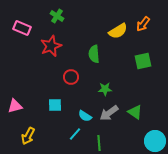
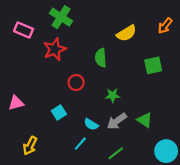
green cross: (57, 16) -> (61, 17), size x1.5
orange arrow: (143, 24) -> (165, 26), moved
cyan square: (55, 105) -> (59, 113), turned -32
pink triangle: (15, 106) -> (16, 103), moved
green line: (99, 143) -> (116, 153), moved, turned 56

